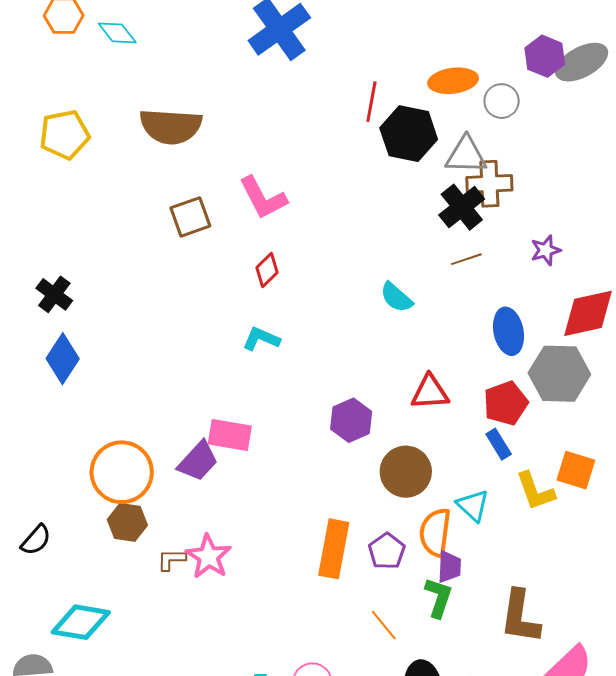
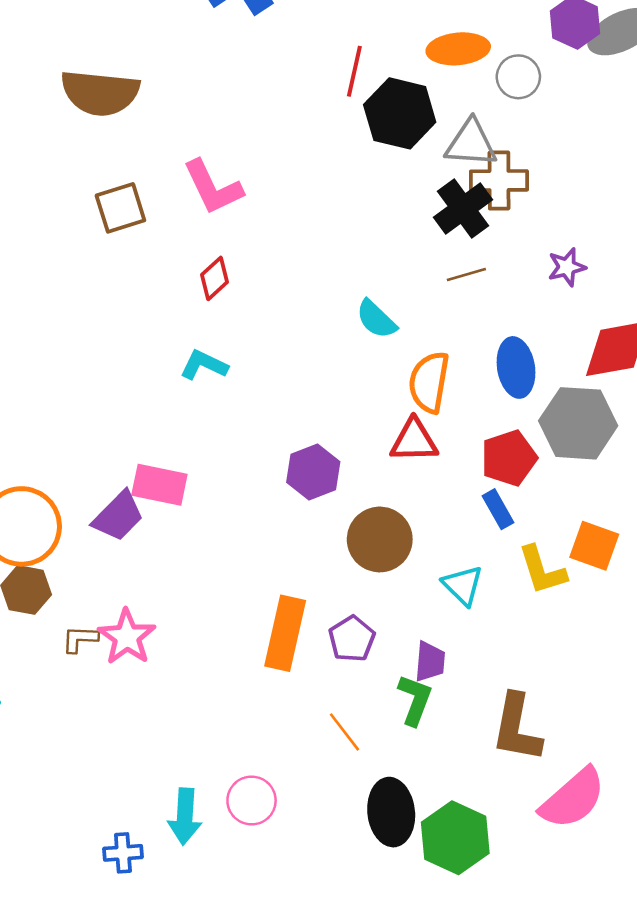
orange semicircle: (435, 532) -> (429, 382), moved

